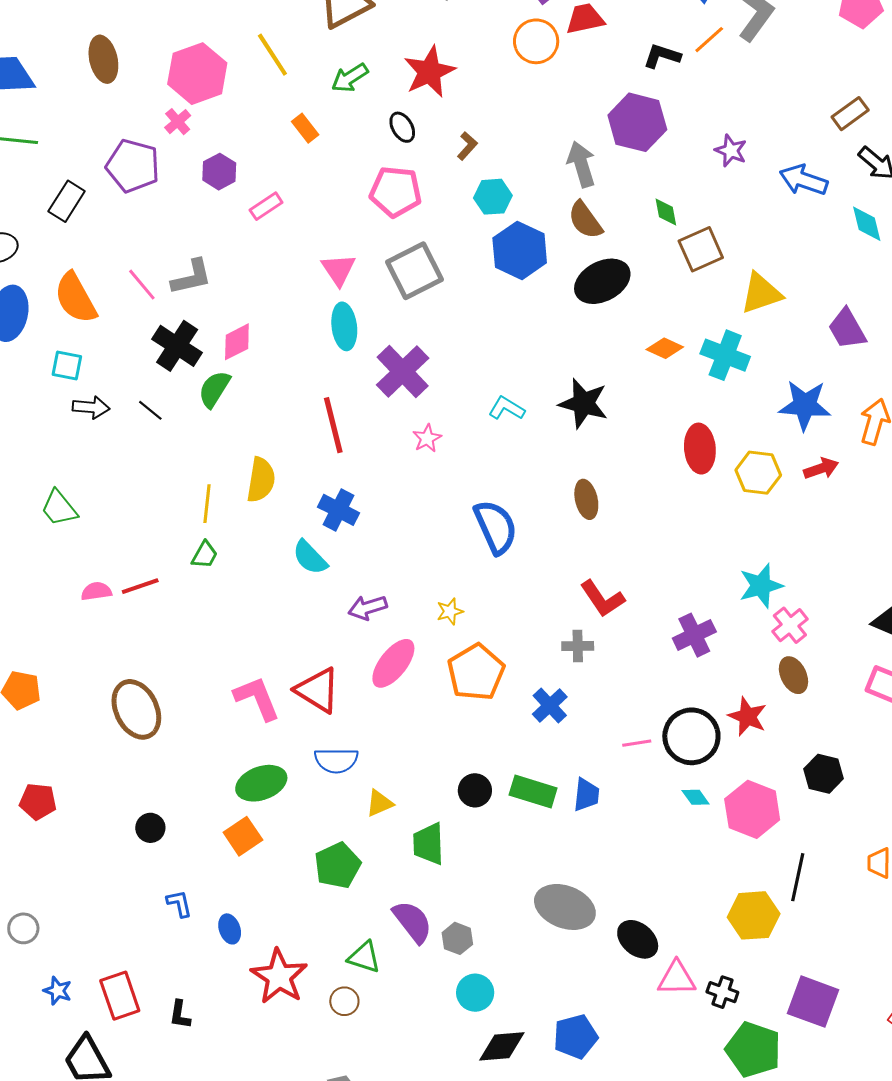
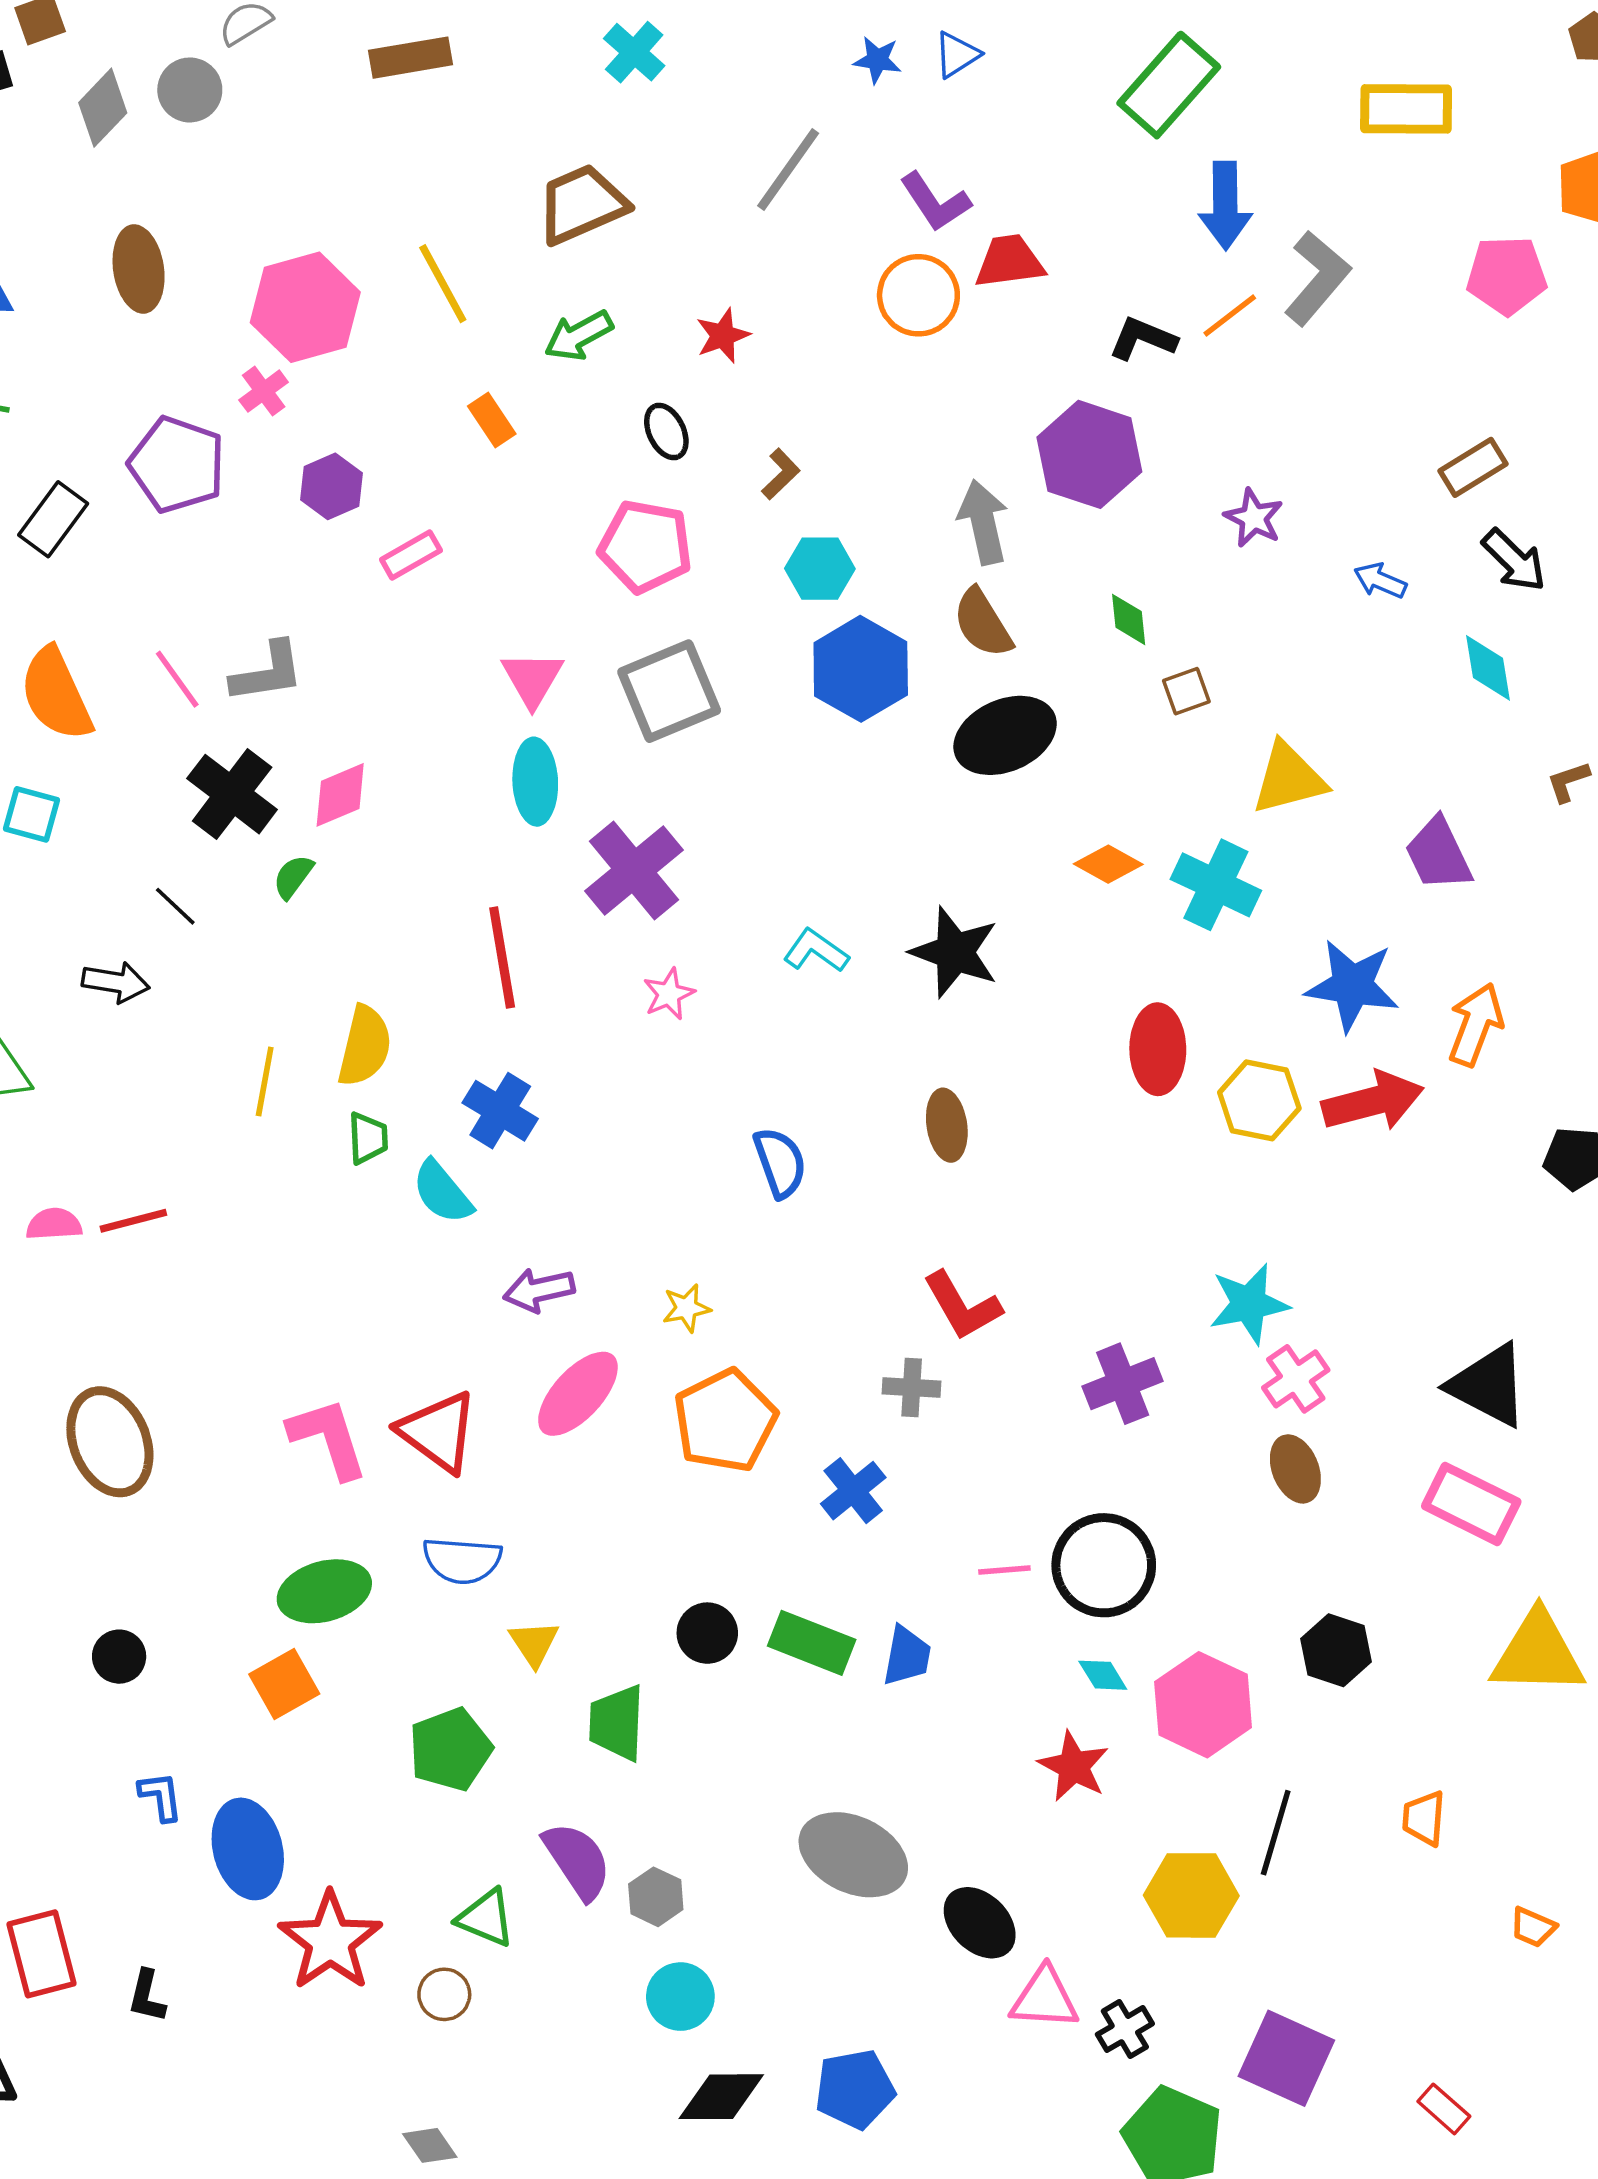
red star: (429, 72) -> (723, 336), size x0.6
blue arrow: (803, 180) -> (1380, 581), size x0.6
brown square: (701, 249) -> (1186, 691), size x0.6
green semicircle: (214, 389) -> (293, 877), size x0.7
black arrow: (91, 407) -> (116, 982), moved
red arrow: (821, 468) -> (1373, 1101), size x1.6
blue semicircle: (496, 527) -> (780, 1163), size x0.7
green trapezoid: (205, 555) -> (368, 1138), moved, turned -36
red star: (748, 716) -> (1074, 1766), moved
yellow triangle: (379, 803) -> (534, 1643), turned -44
blue ellipse: (230, 929) -> (248, 1849), size x1.8
black cross: (722, 992) -> (1125, 2029), turned 36

